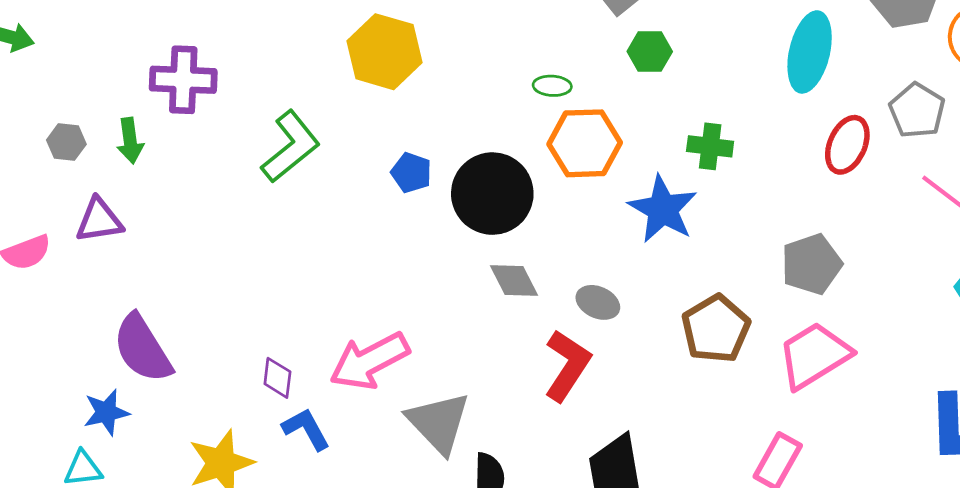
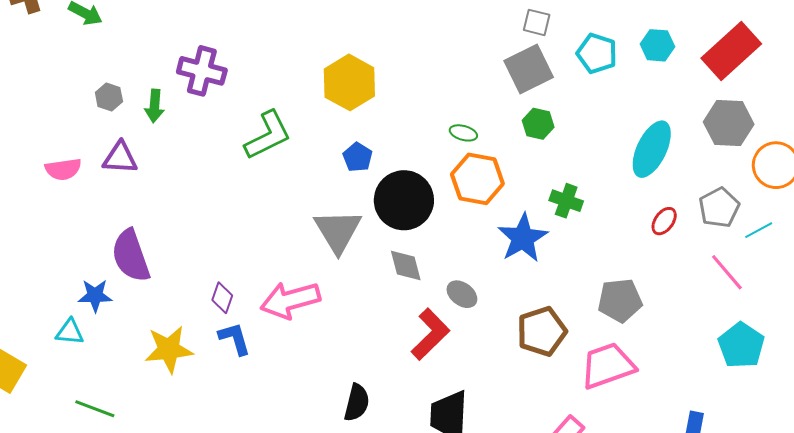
red ellipse: (847, 145) -> (664, 221), size x0.7
blue pentagon: (411, 173) -> (358, 157), moved
gray triangle: (438, 423) -> (338, 231), moved

